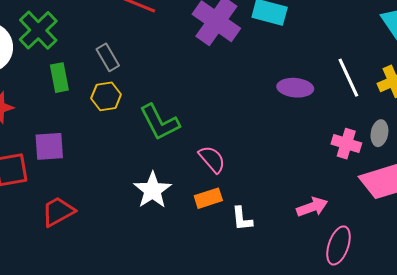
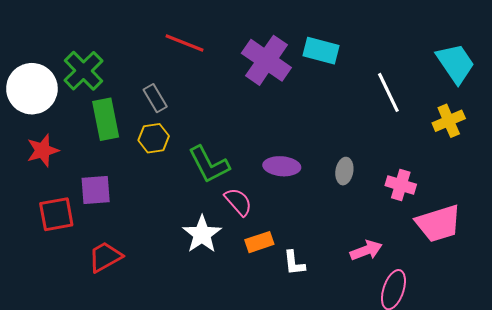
green rectangle: (59, 78) -> (106, 119), size x1.4
white line: (348, 78) -> (388, 92), moved
purple ellipse: (295, 88) -> (282, 166), moved
gray ellipse: (379, 133) -> (344, 171), moved
pink semicircle: (212, 159) -> (238, 202), moved

